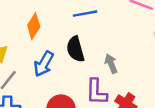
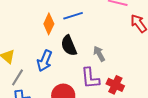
orange diamond: (34, 26) -> (49, 24), moved

